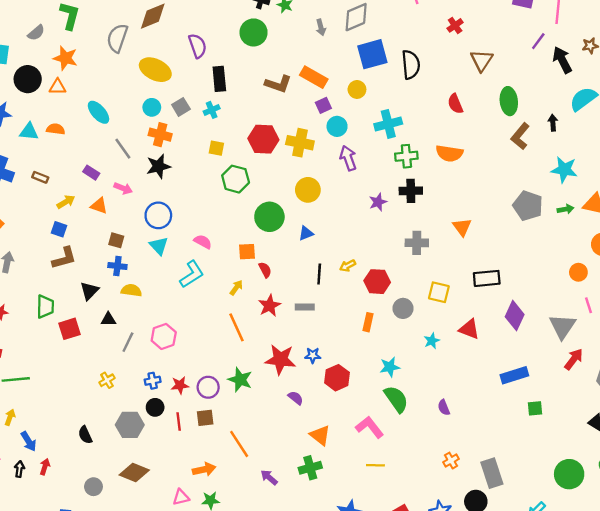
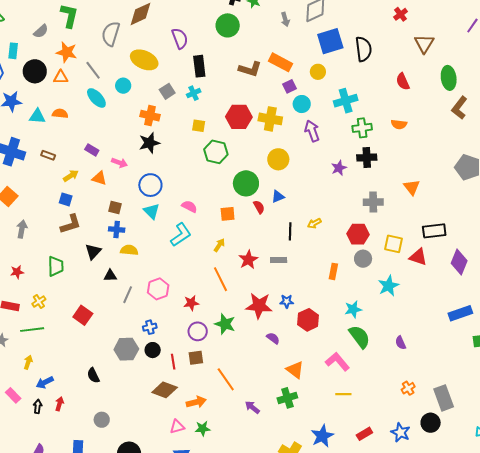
cyan circle: (152, 107) -> (123, 86), moved
gray line: (123, 149) -> (93, 70), moved
orange semicircle: (449, 153) -> (399, 124), size x0.7
red semicircle: (265, 270) -> (259, 207), moved
red hexagon: (377, 282) -> (358, 234), moved
red square: (69, 329) -> (83, 315), moved, turned -36
red triangle: (469, 329) -> (418, 257), moved
cyan star: (432, 341) -> (389, 286), size x1.5
yellow cross: (107, 380) -> (39, 302), moved
red star: (180, 385) -> (191, 303), moved
gray hexagon: (130, 425) -> (126, 349), moved
blue arrow: (29, 441) -> (45, 382), turned 96
brown diamond: (134, 472) -> (165, 390), moved

